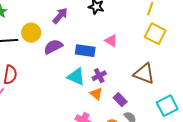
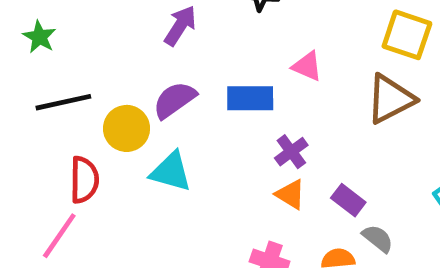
yellow circle: (31, 33) -> (127, 128), moved
brown triangle: (144, 74) -> (390, 99), moved, turned -40
cyan triangle: (76, 77) -> (171, 172), moved

